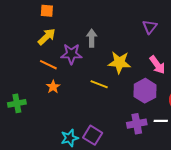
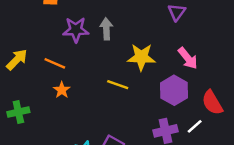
yellow arrow: (47, 37) -> (17, 60), moved
purple star: (71, 54) -> (76, 30), moved
white line: (161, 121) -> (195, 126), turned -40

